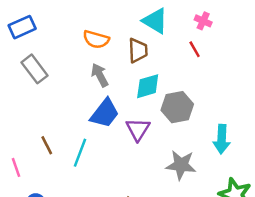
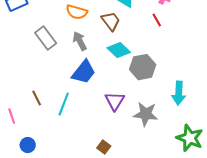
brown trapezoid: (138, 50) -> (111, 21), turned -35
gray rectangle: (34, 69) -> (46, 38), moved
cyan diamond: (148, 86) -> (119, 50), turned 60
purple triangle: (138, 129) -> (115, 101), moved

